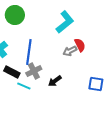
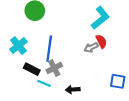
cyan L-shape: (65, 22) -> (100, 18), moved
black arrow: (55, 81) -> (73, 90), moved, turned 32

